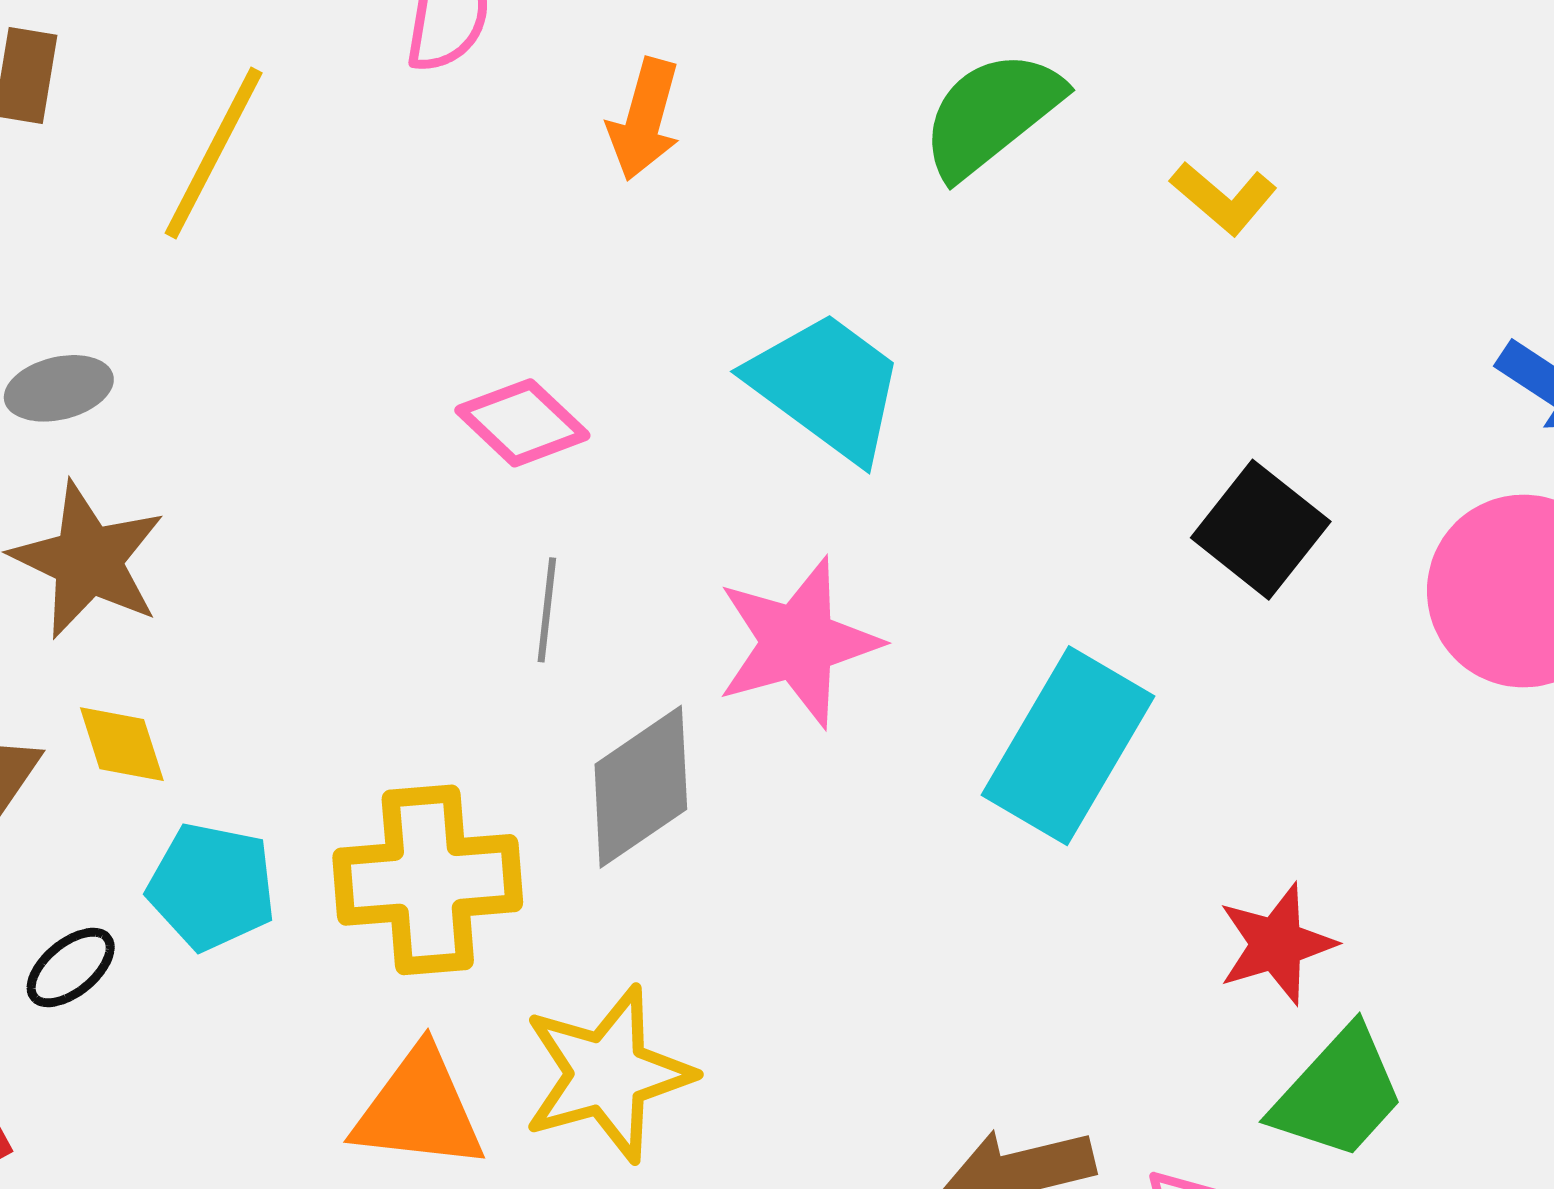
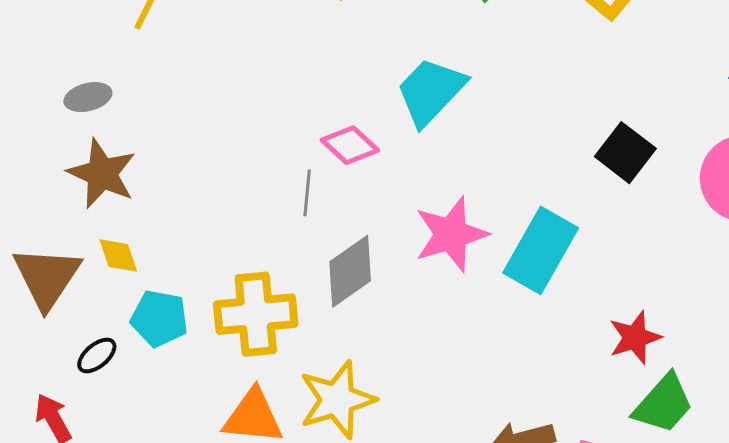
cyan trapezoid: (827, 386) -> (431, 91), turned -82
pink diamond: (522, 423) -> (350, 145), moved
pink star: (798, 642) -> (451, 234), moved

